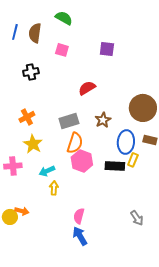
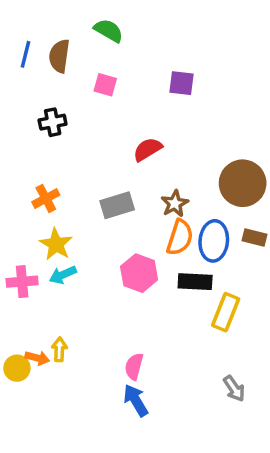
orange semicircle: (75, 143) -> (180, 238), moved
yellow rectangle: (133, 160) -> (226, 312), moved, size x1.5
cyan arrow: (47, 171) -> (63, 275), moved
yellow arrow: (54, 188) -> (59, 349), moved
gray arrow: (137, 218) -> (234, 388), moved

